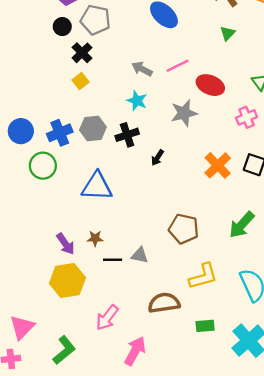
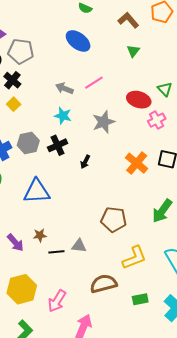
red ellipse: (210, 85) -> (139, 100), moved
yellow hexagon: (67, 281) -> (22, 289), moved

